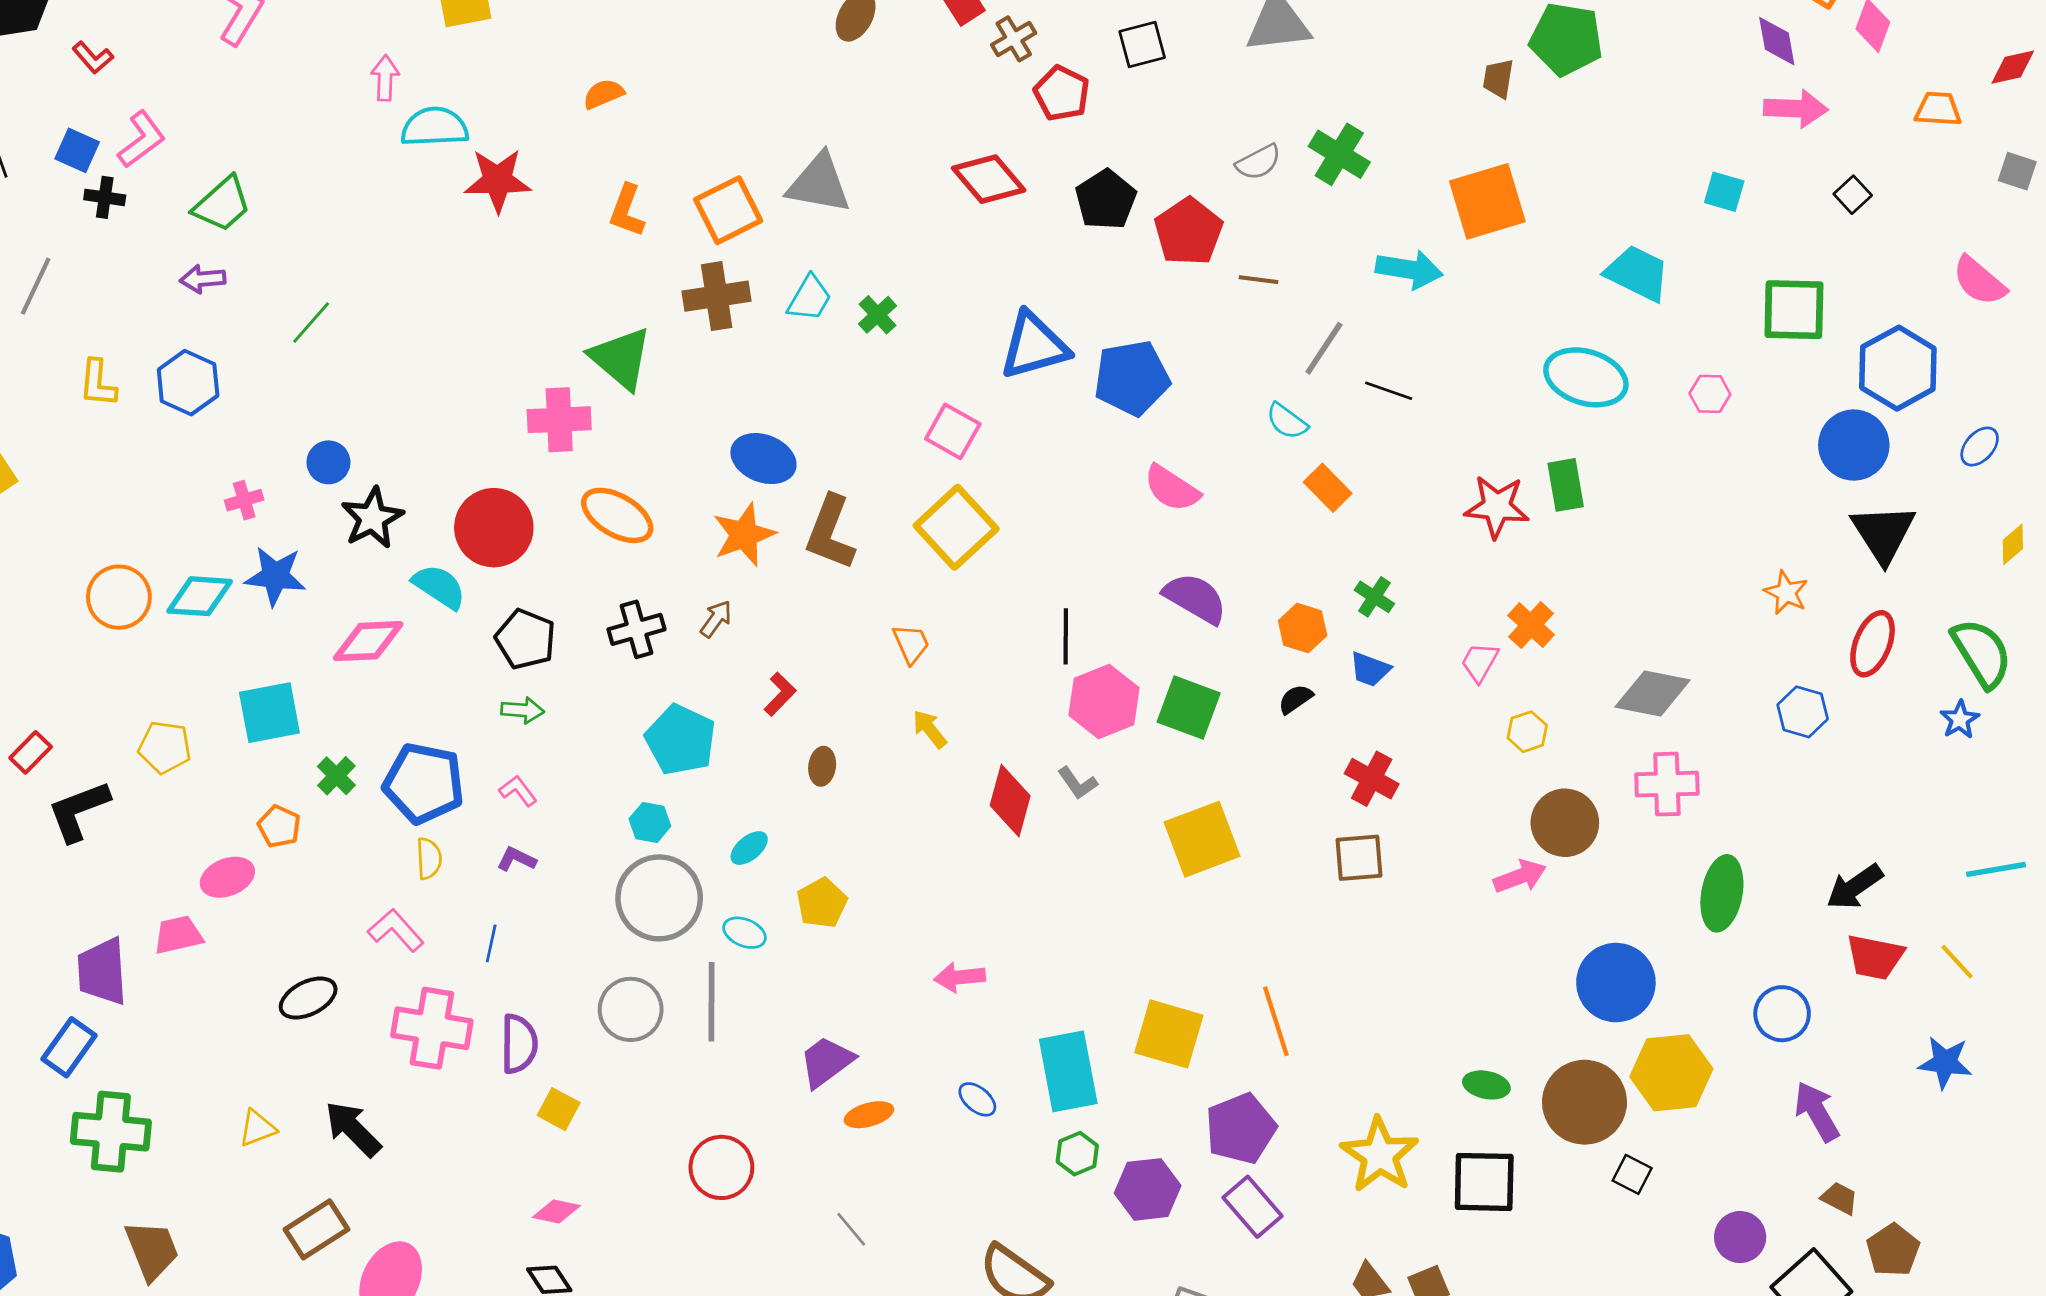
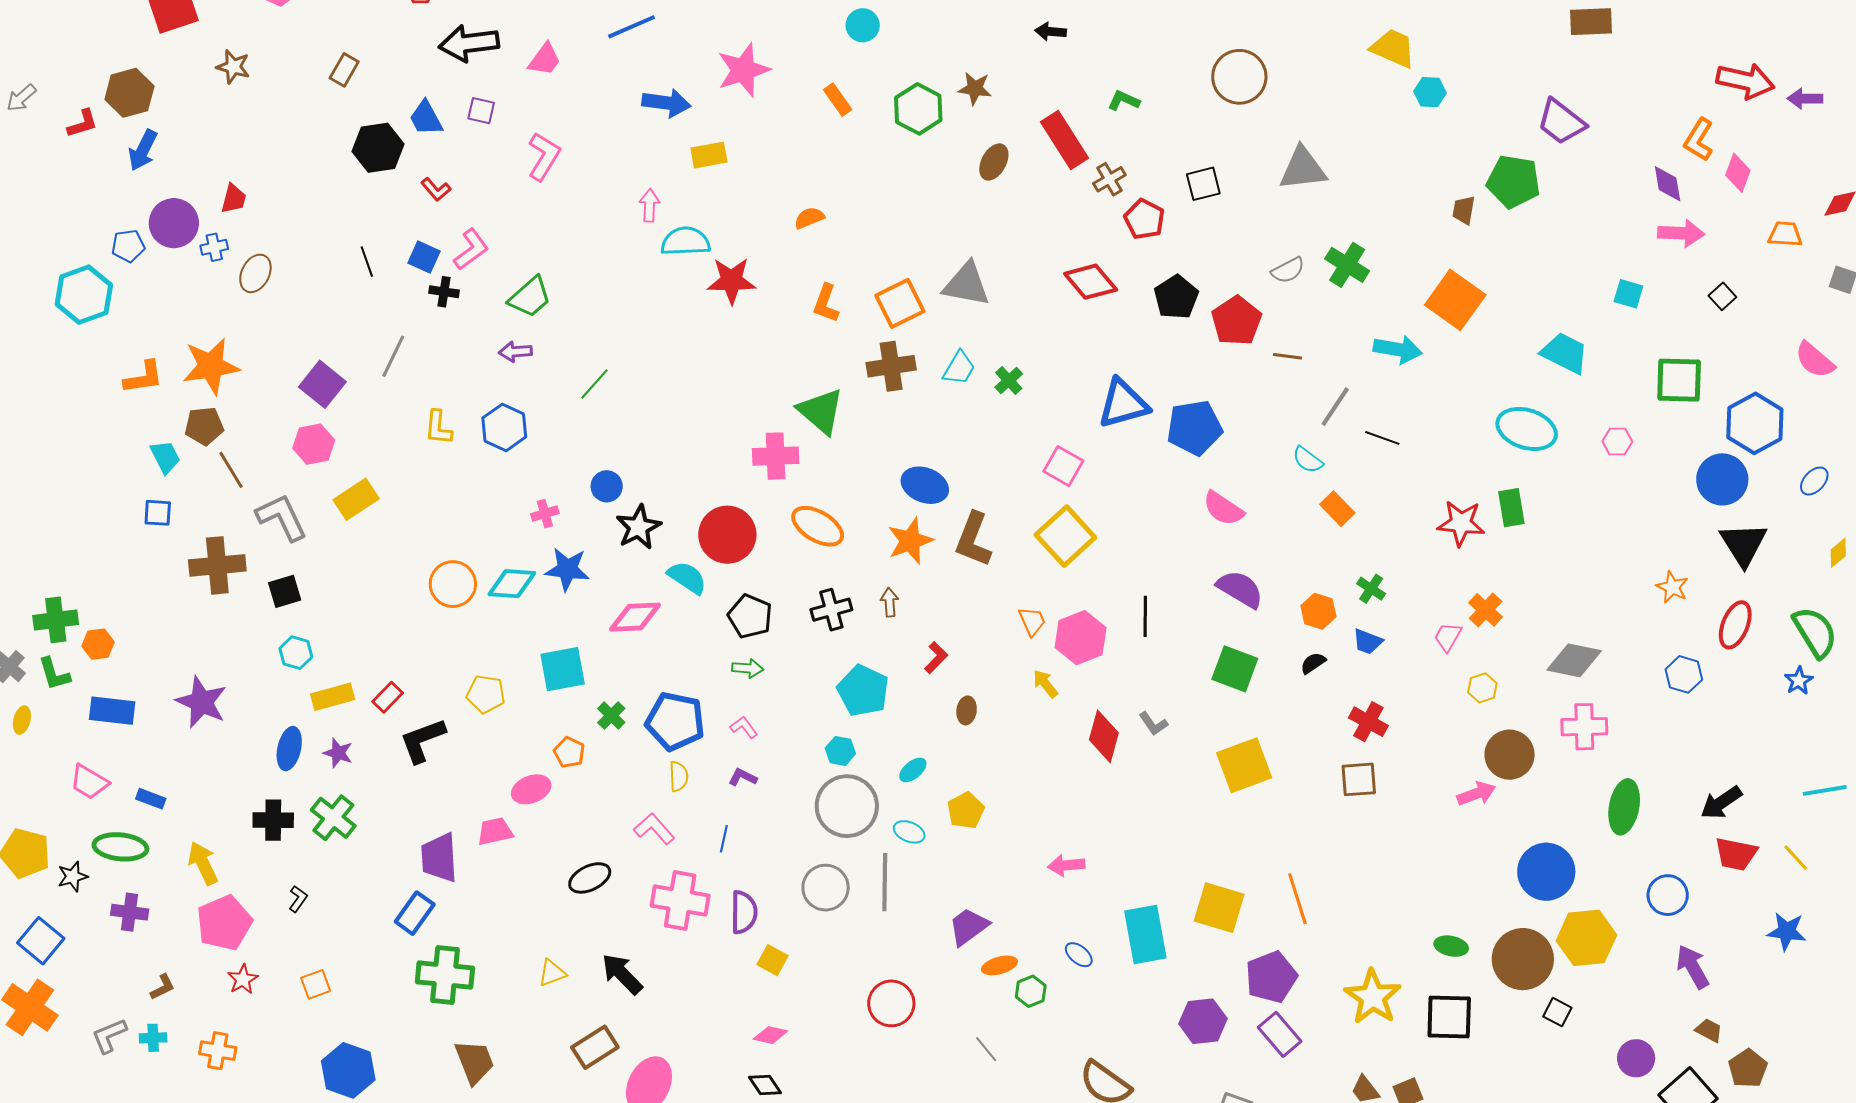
orange square: (1487, 201) -> (1455, 300), turned -38
brown arrow: (716, 619) -> (890, 602), turned -40
pink hexagon: (1104, 702) -> (1081, 638), moved
green hexagon: (1077, 1154) -> (1031, 991), moved

